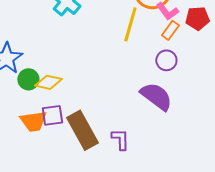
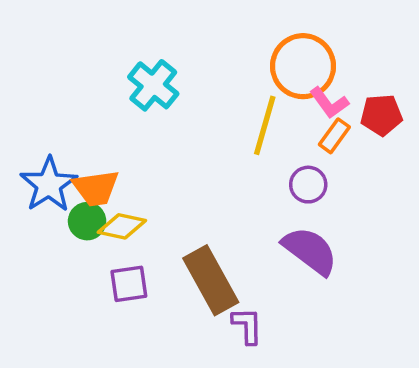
purple circle: (166, 60) -> (308, 185), moved
orange trapezoid: (33, 121) -> (96, 188), moved
brown rectangle: (82, 130) -> (211, 280), moved

